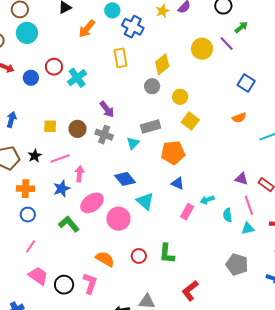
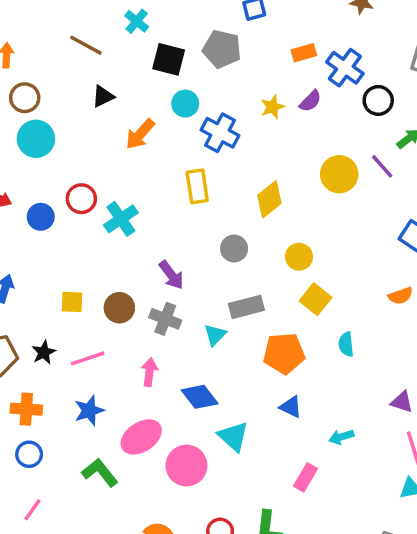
gray circle: (152, 86) -> (234, 248), moved
pink arrow: (79, 174) -> (149, 372), moved
pink rectangle: (187, 212) -> (306, 477), moved
cyan semicircle: (228, 215) -> (346, 344), moved

